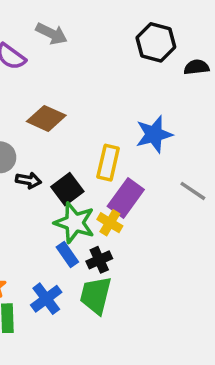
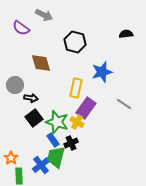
black hexagon: (156, 42) -> (75, 42), moved
brown diamond: (46, 118) -> (41, 63), turned 50
black square: (67, 189) -> (34, 118), moved
green trapezoid: (96, 295) -> (56, 157), moved

